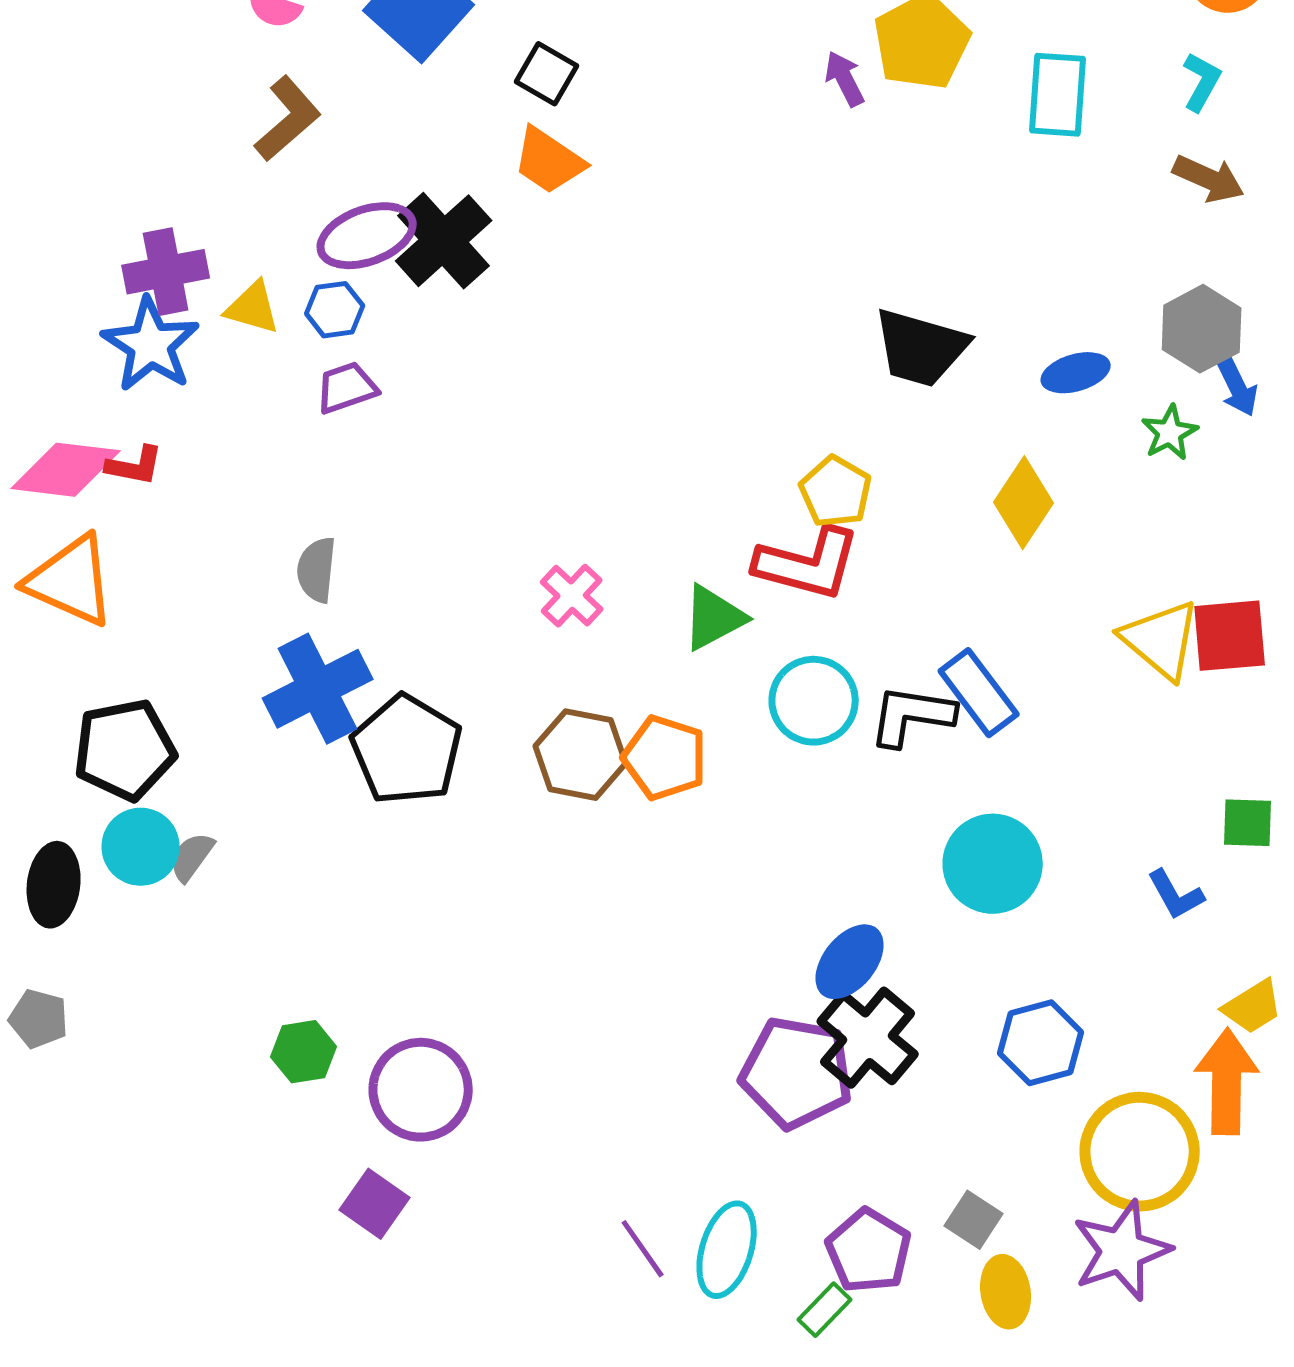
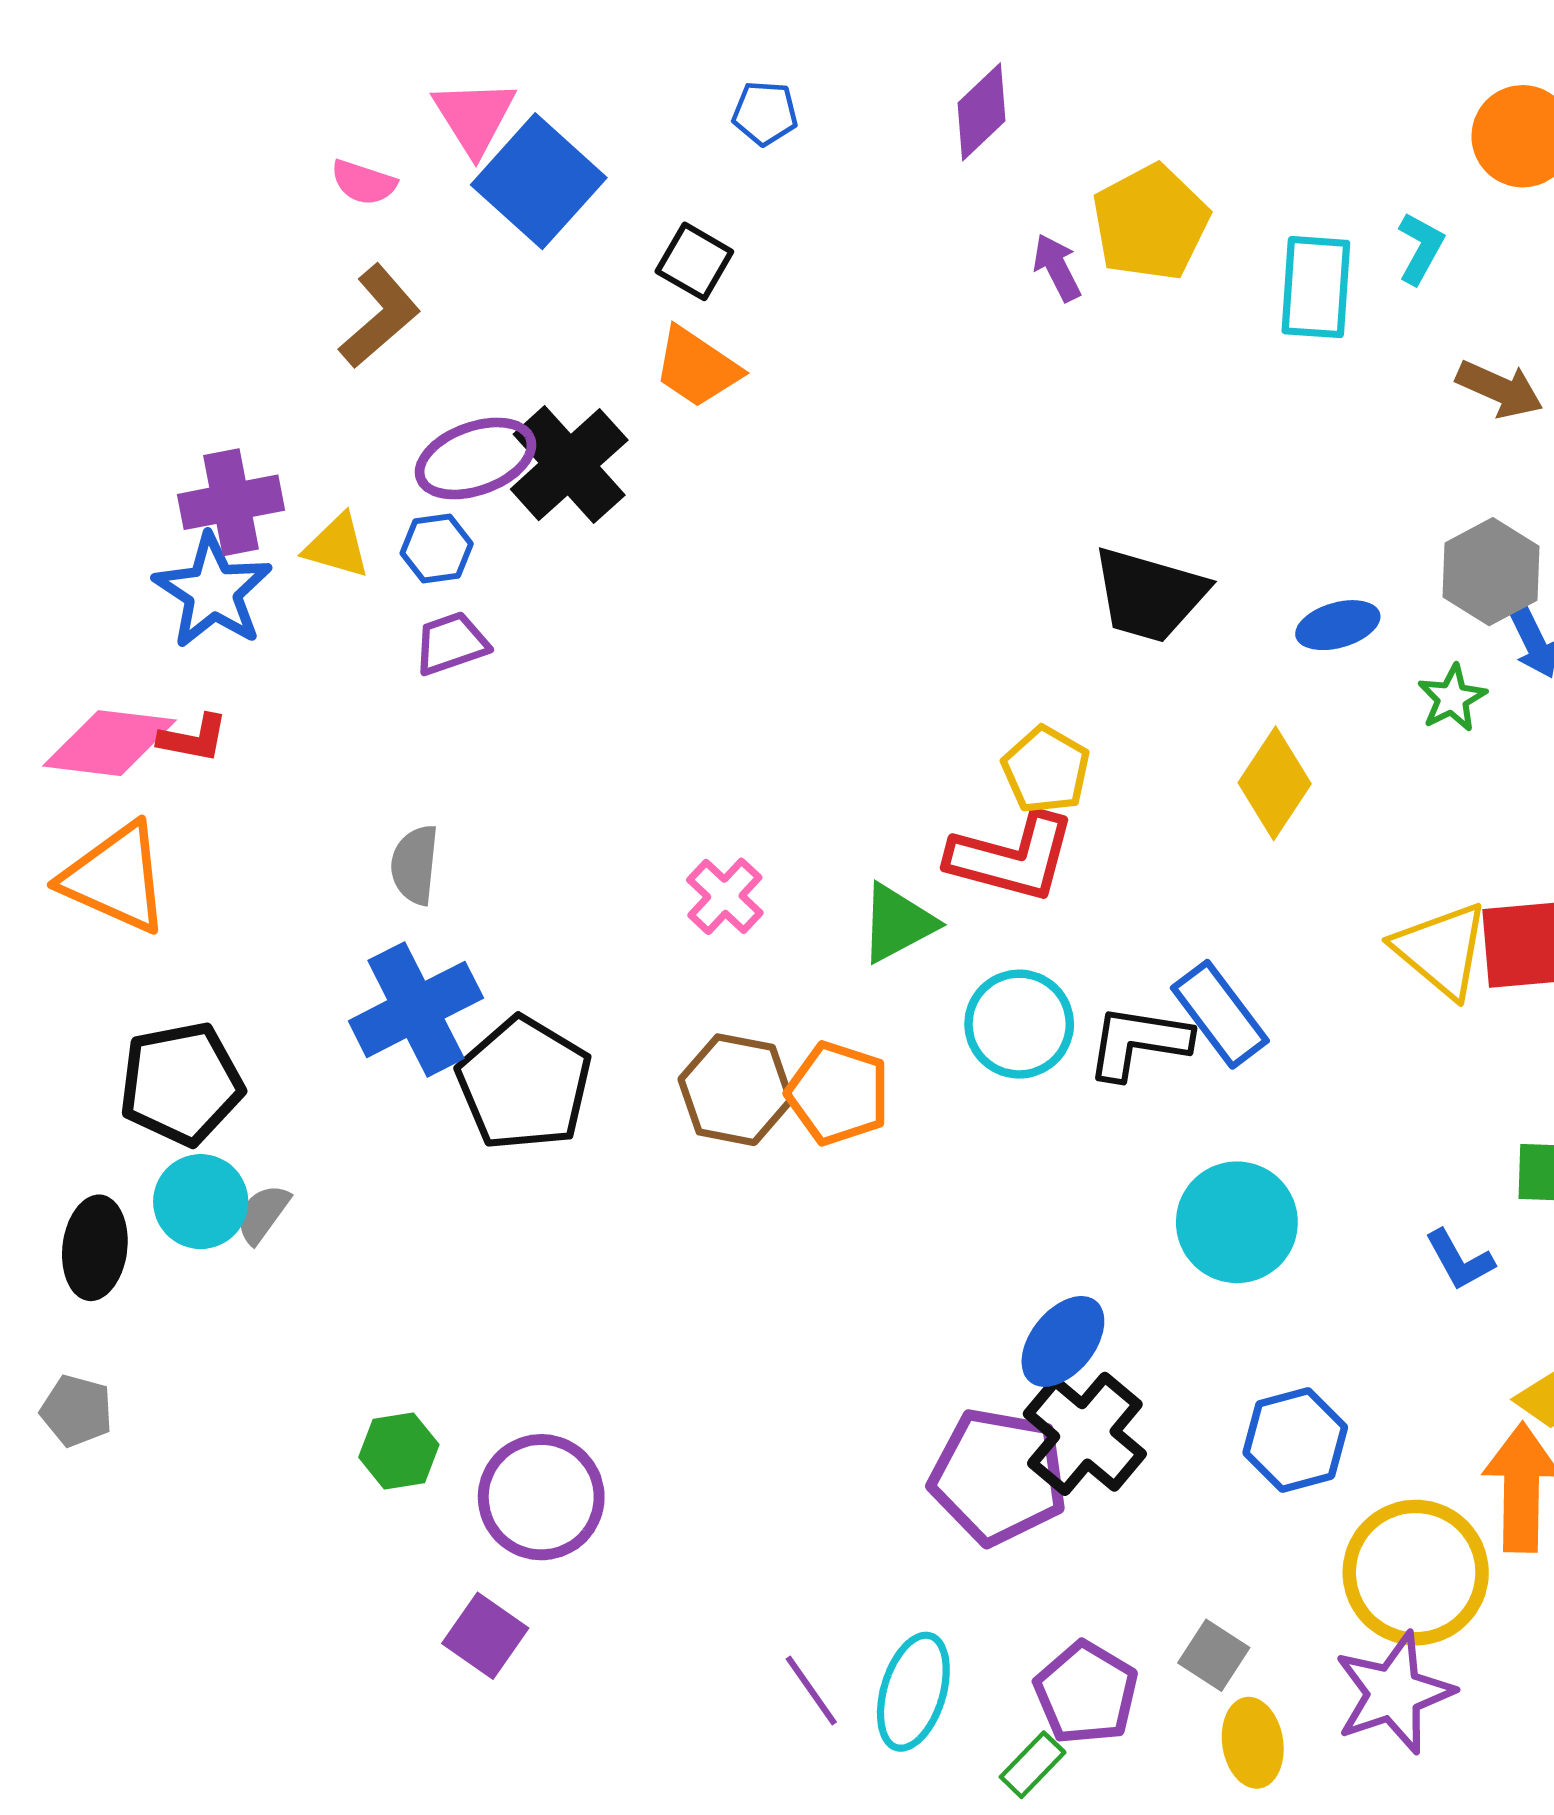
cyan L-shape: (1202, 82) -> (1421, 248), moved

